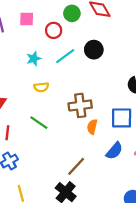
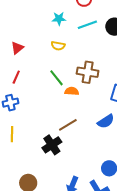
green line: (39, 123) -> (56, 78), moved
orange semicircle: (92, 127) -> (72, 91), moved, turned 64

